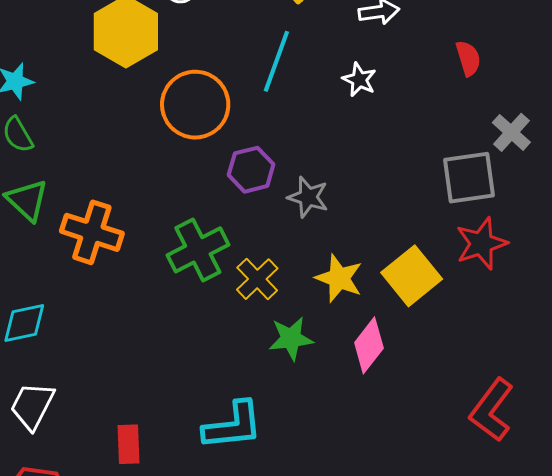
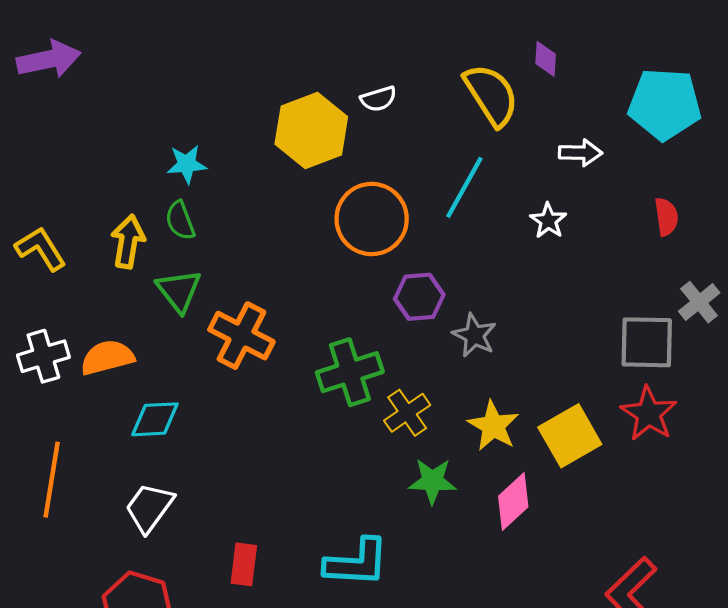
red star: (481, 244) -> (649, 414), turned -30

